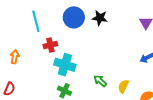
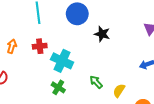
black star: (100, 18) -> (102, 34), moved
red cross: (50, 45) -> (40, 46), moved

